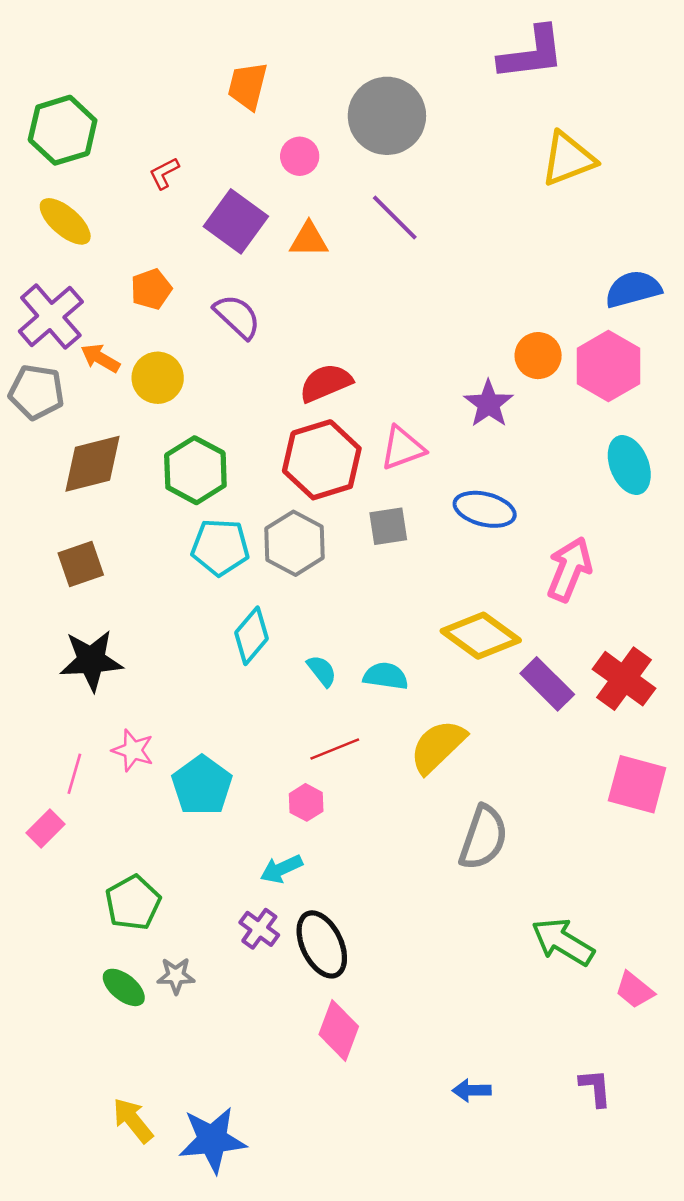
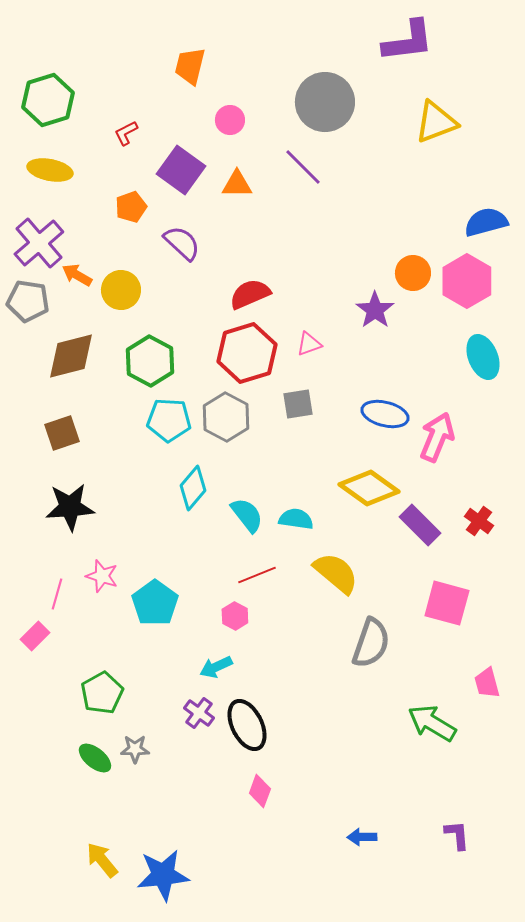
gray circle: (387, 116) -> (325, 102), moved
yellow ellipse: (65, 221) -> (50, 170), turned -30
orange pentagon: (151, 289) -> (131, 207), moved
pink triangle: (403, 448) -> (309, 344), size x0.7
blue ellipse: (485, 509) -> (385, 414), moved
cyan semicircle: (322, 671) -> (247, 515), size x1.4
red cross: (624, 679) -> (479, 521), size x0.6
yellow semicircle: (438, 746) -> (336, 573), turned 84
pink square: (637, 784) -> (447, 603), moved
pink trapezoid: (634, 990) -> (487, 683), moved, turned 36
pink diamond: (339, 1030) -> (260, 791), size x0.7

